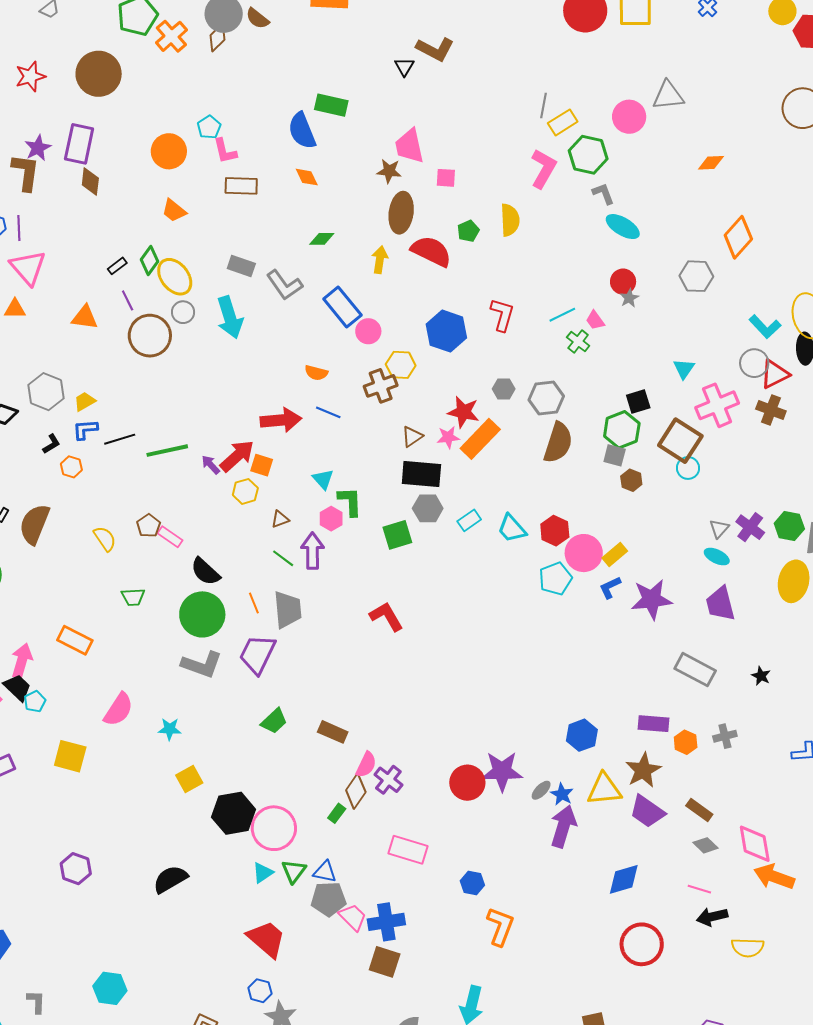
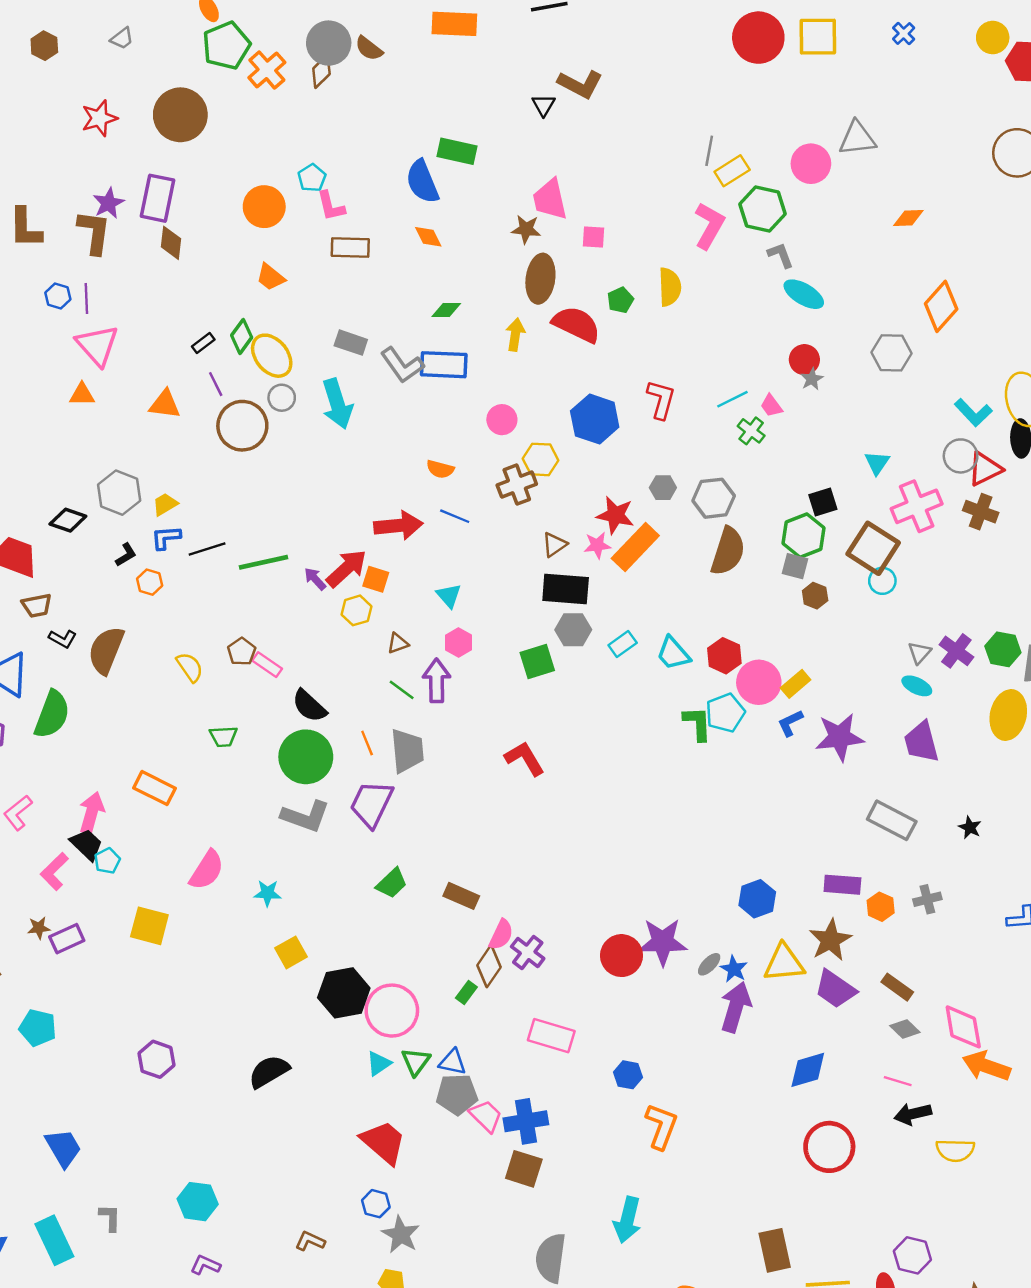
blue rectangle: (342, 307) -> (444, 365), moved, turned -48
green L-shape: (350, 502) -> (697, 723), moved

